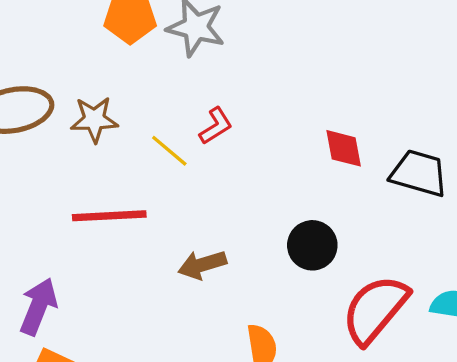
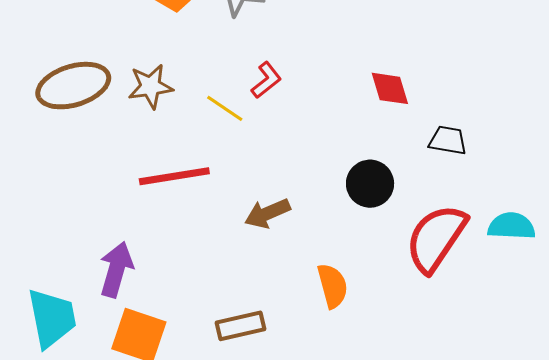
black trapezoid: (419, 173) -> (448, 140), moved, size x0.7

